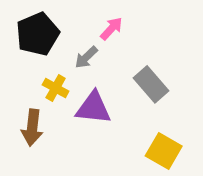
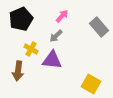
gray arrow: (86, 57) -> (56, 36), moved
gray rectangle: (151, 84) -> (99, 27), moved

